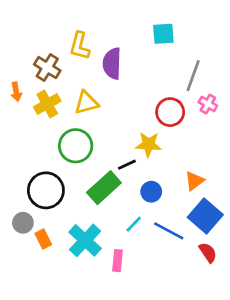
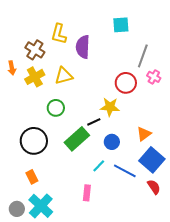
green circle: (76, 146) -> (56, 108), size x0.7
gray circle: (23, 223) -> (17, 209), moved
cyan cross: (85, 240) -> (41, 206), moved

